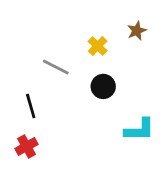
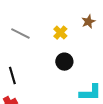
gray line: (56, 67) -> (20, 34), moved

